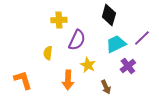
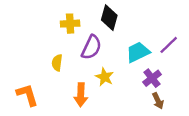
black diamond: (109, 15) -> (109, 18), moved
brown arrow: (106, 87) -> (158, 101), moved

